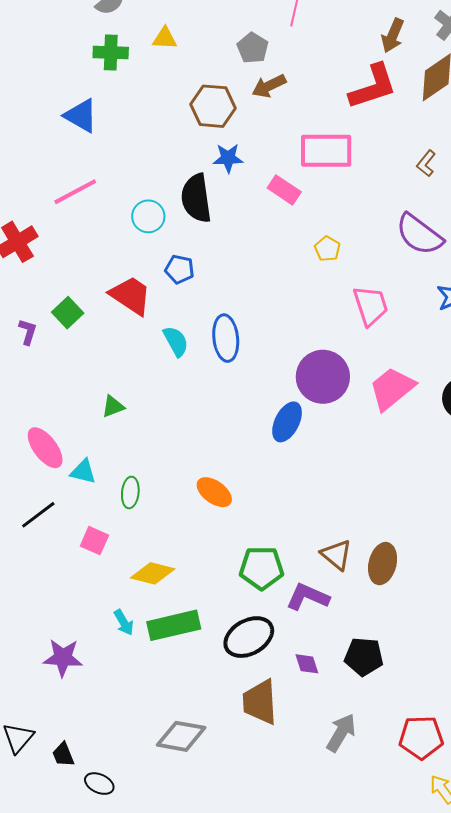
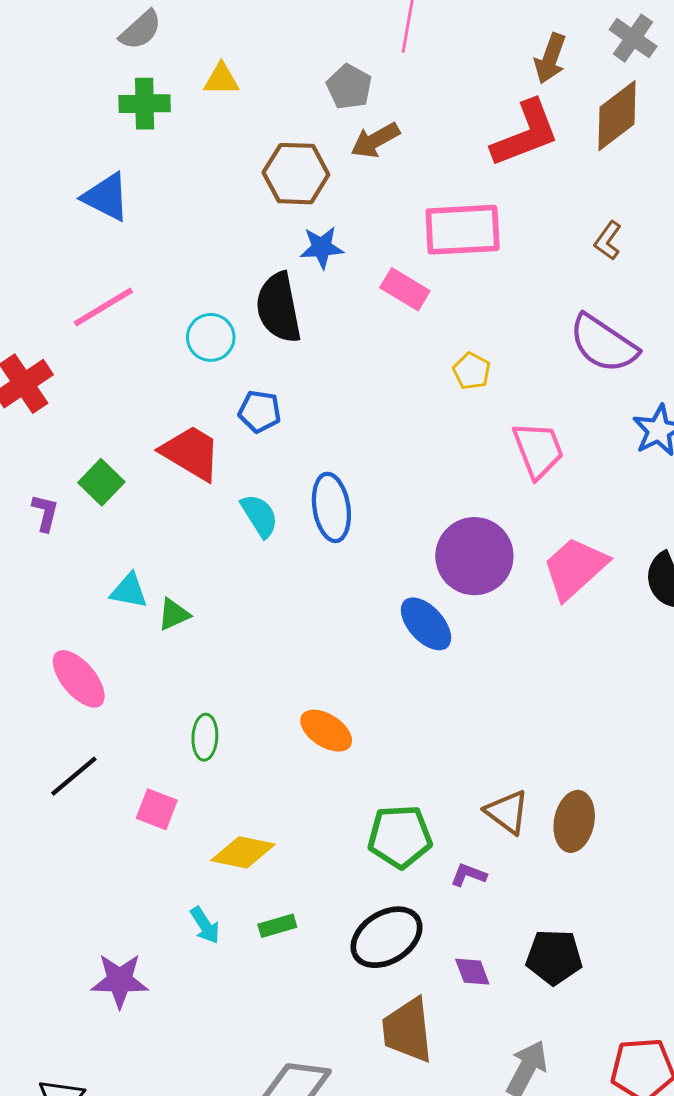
blue ellipse: (287, 422) -> (426, 624), turned -66
cyan triangle: (83, 472) -> (129, 591), moved
purple L-shape: (308, 597) -> (469, 875), size x0.6
green rectangle: (174, 625) -> (277, 926), size x0.5

